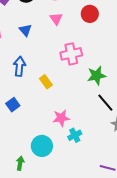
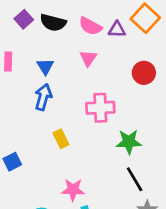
red circle: (90, 14) -> (144, 73), moved
blue arrow: (19, 66) -> (43, 97), moved

